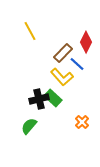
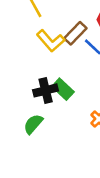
yellow L-shape: (62, 77) -> (51, 41), moved

